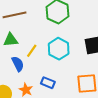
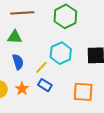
yellow line: (32, 51) -> (41, 67), moved

